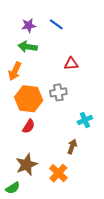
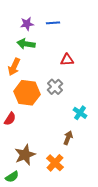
blue line: (56, 24) -> (53, 23), turned -40
gray cross: (58, 92) -> (55, 87), turned -35
cyan cross: (85, 120) -> (80, 113), turned -32
red semicircle: (29, 126) -> (10, 119), moved

